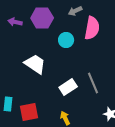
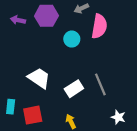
white trapezoid: (35, 64) -> (39, 78), moved

